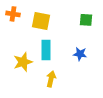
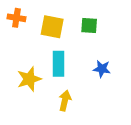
green square: (86, 20) -> (89, 25), moved

